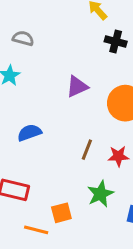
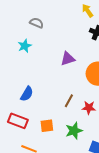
blue semicircle: (29, 133) -> (27, 94), moved, turned 133
orange square: (61, 213) -> (47, 126), moved

